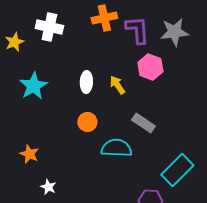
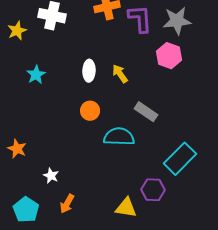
pink hexagon: (150, 67) -> (169, 56), moved
cyan star: (33, 86) -> (36, 75), size x0.7
orange star: (29, 154) -> (17, 149), moved

